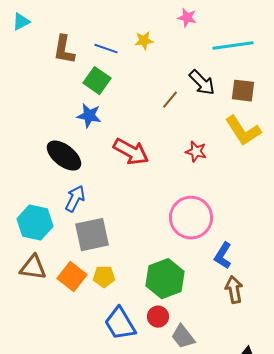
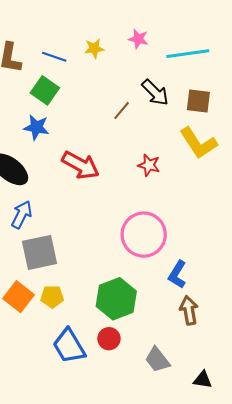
pink star: (187, 18) -> (138, 39), moved
gray trapezoid: (183, 337) -> (157, 360), moved

